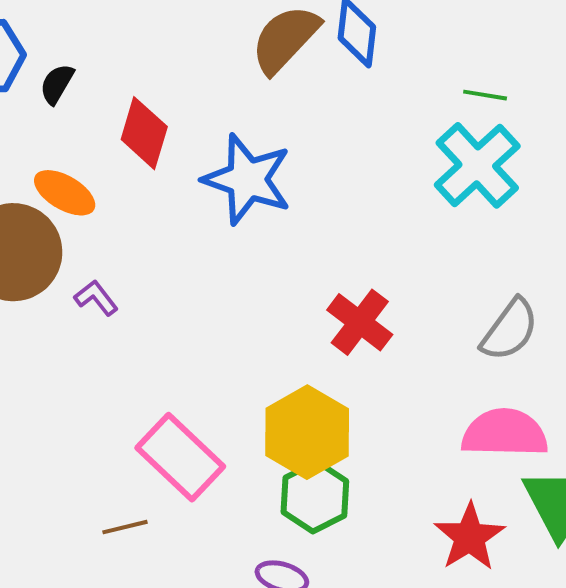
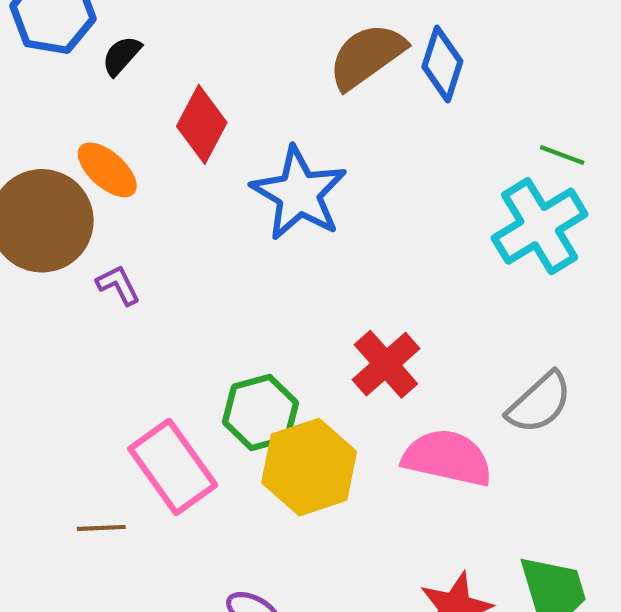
pink semicircle: (505, 433) -> (447, 458), moved
green hexagon: (315, 497) -> (261, 413), moved

